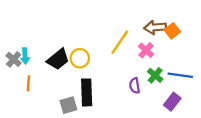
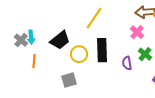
yellow line: (120, 42) -> (94, 18), moved
yellow circle: (80, 58) -> (79, 54), moved
black rectangle: (87, 92) -> (102, 50), moved

